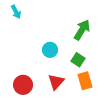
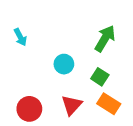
cyan arrow: (16, 12) -> (20, 37), moved
orange rectangle: (85, 81) -> (109, 104), turned -42

